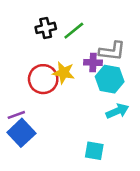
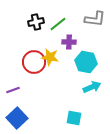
gray L-shape: (112, 51) -> (95, 19), moved
purple cross: (93, 62) -> (69, 42), moved
blue square: (21, 133) -> (17, 118), moved

